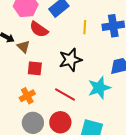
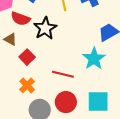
black star: (70, 60) -> (45, 28), moved
red square: (35, 68) -> (27, 57), turned -35

